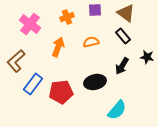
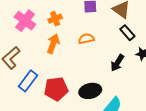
orange cross: (67, 17) -> (55, 19), moved
black rectangle: (123, 36) -> (127, 33), moved
black ellipse: (95, 82) -> (90, 91), moved

